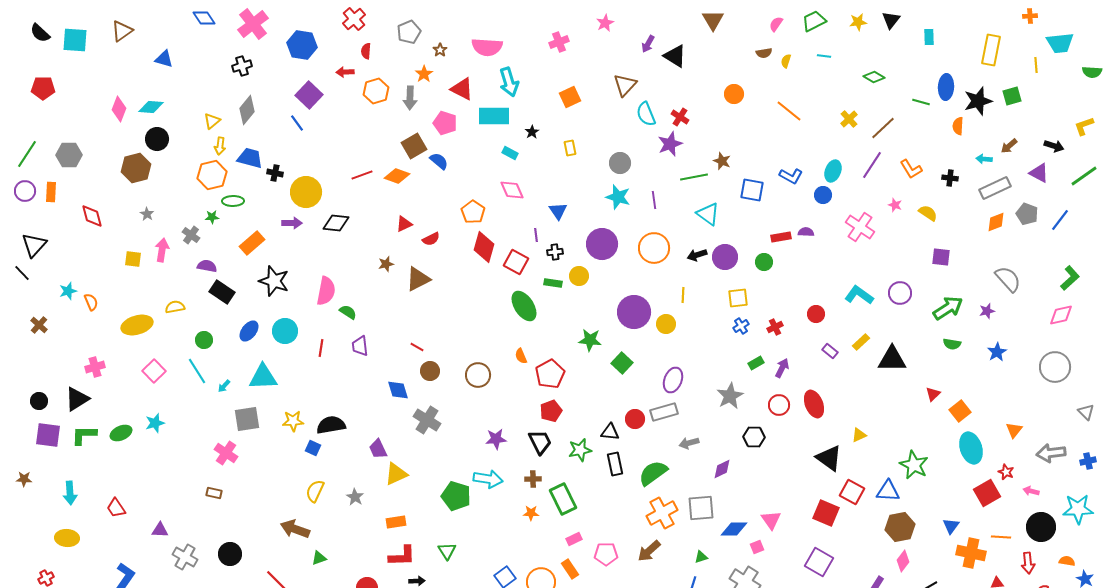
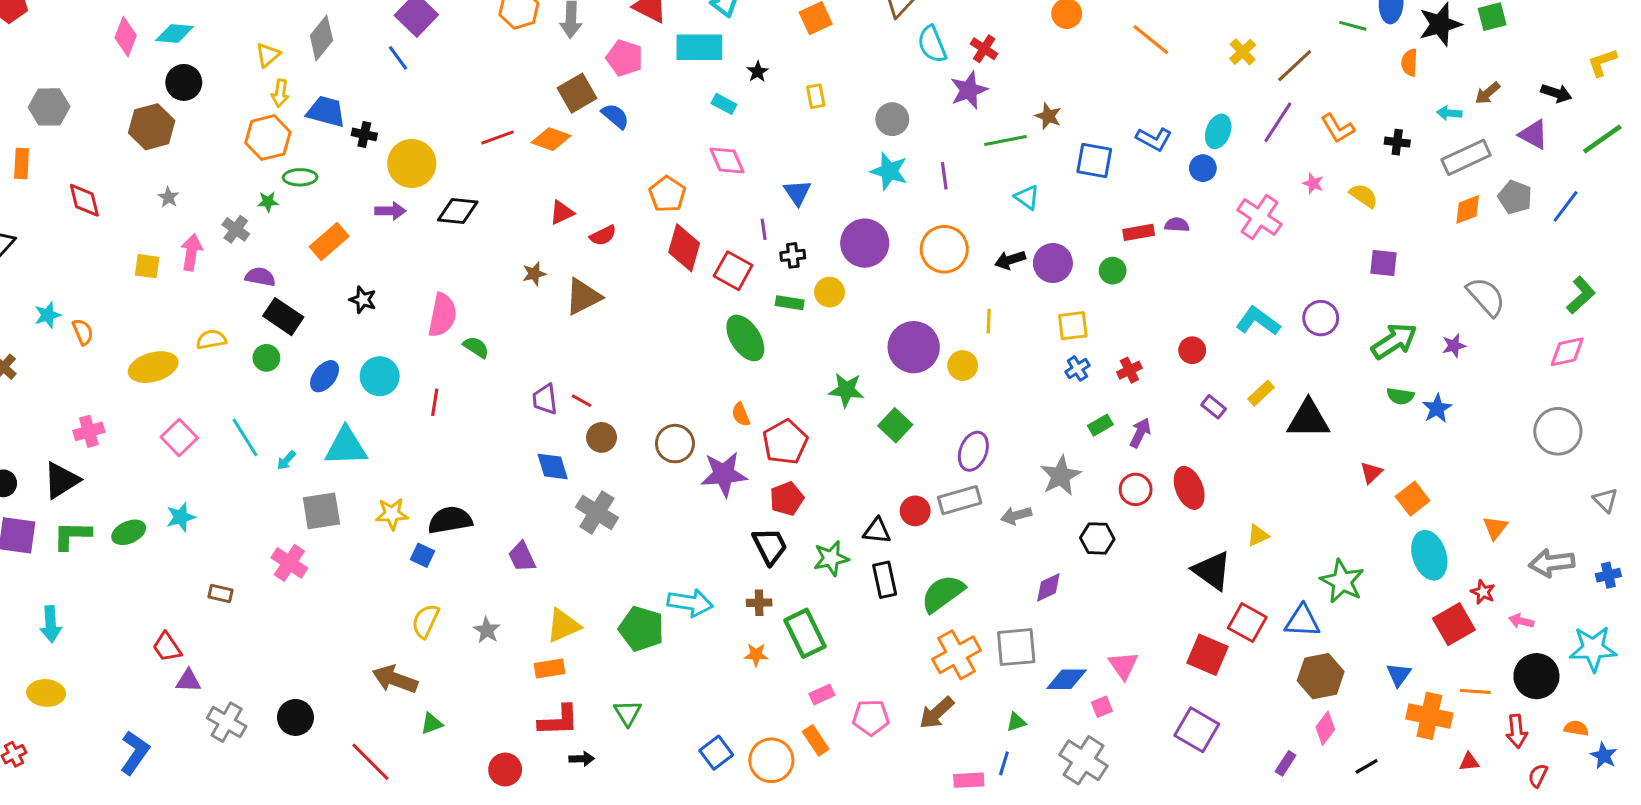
cyan triangle: (708, 214) -> (1027, 197), size x0.7
black star: (274, 281) -> (363, 300), size x0.6
green circle: (204, 340) -> (266, 358), moved
purple trapezoid: (360, 346) -> (545, 399), moved
blue star: (997, 352) -> (1437, 408), moved
purple star: (496, 439) -> (724, 474), moved, size x1.4
gray arrow: (689, 443) -> (1016, 515), moved
yellow triangle: (396, 474) -> (563, 626), moved
brown rectangle: (214, 493) -> (220, 594), moved
red trapezoid: (116, 508) -> (167, 647), moved

